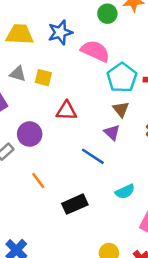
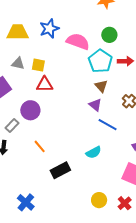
green circle: (107, 14) -> (109, 35), moved
red triangle: (67, 111) -> (45, 84), moved
blue line: (93, 156) -> (108, 125), moved
cyan semicircle: (125, 191) -> (94, 152), moved
black rectangle: (75, 204) -> (60, 170), moved

